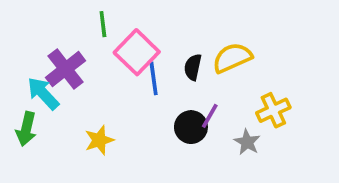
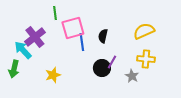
pink square: (137, 52) -> (73, 28), turned 30
yellow semicircle: (232, 58) -> (144, 31), moved
yellow cross: (273, 110) -> (146, 59), turned 30

